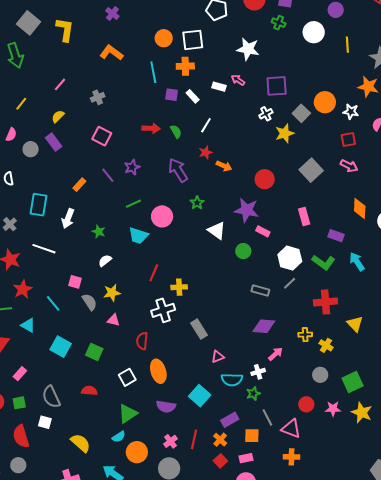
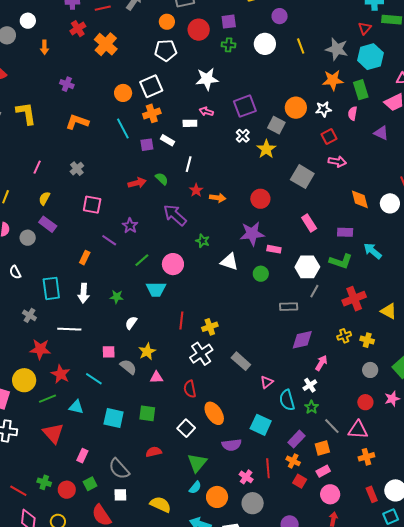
cyan semicircle: (232, 380) -> (287, 400), turned 90

